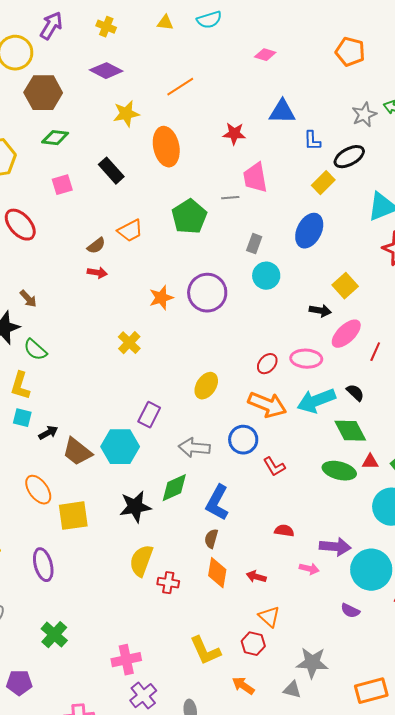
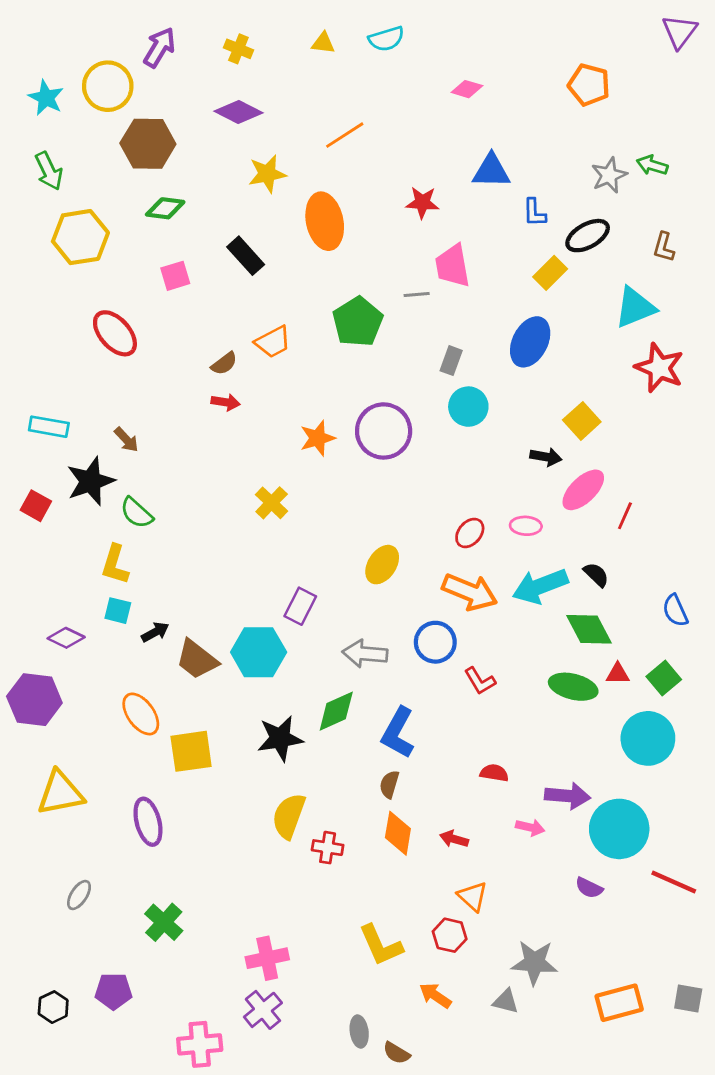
pink ellipse: (306, 359) -> (526, 526), size x0.7
purple cross: (143, 696) -> (263, 1010), moved

